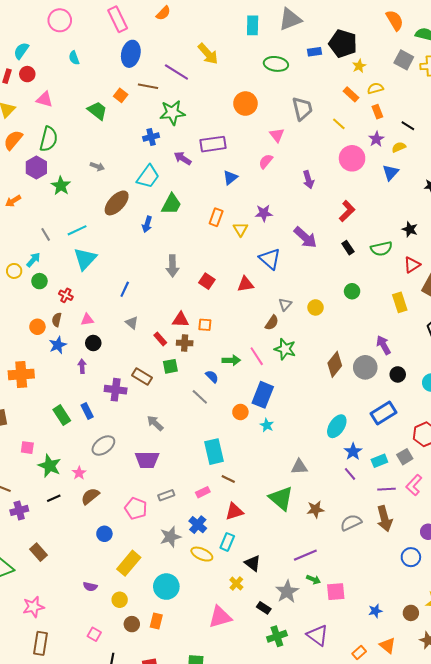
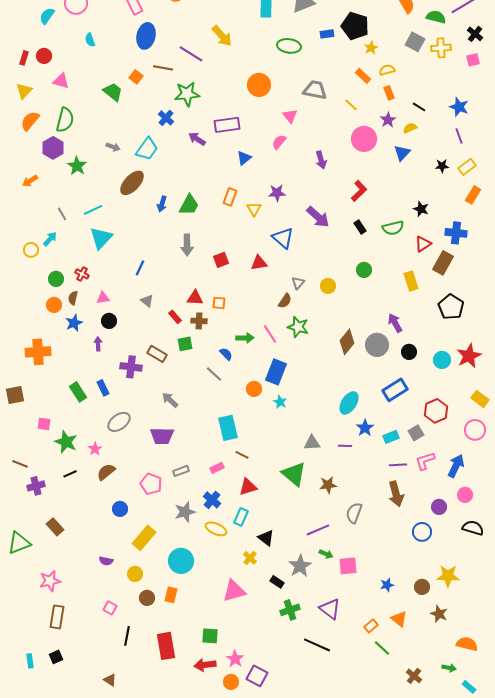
cyan semicircle: (21, 51) -> (47, 16), moved
gray trapezoid: (302, 109) -> (315, 90), turned -65
blue cross: (151, 137) -> (166, 118), turned -35
cyan trapezoid: (148, 177) -> (147, 149), moved
green trapezoid: (171, 204) -> (189, 205), moved
green circle: (39, 281) -> (56, 279), moved
red square: (207, 281) -> (221, 260), turned 35
purple line: (350, 474) -> (345, 446), moved, turned -48
pink L-shape: (414, 485) -> (425, 461), turned 30
gray semicircle: (351, 523) -> (354, 513), moved, turned -45

